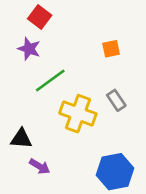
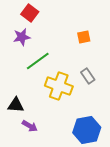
purple star: (29, 49) -> (22, 37), turned -30

